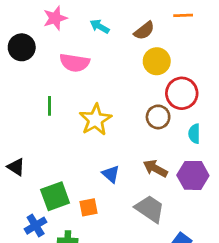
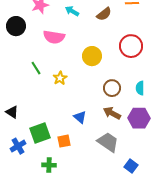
yellow circle: (157, 61) -> (92, 56), moved
red circle: (182, 93) -> (131, 46), moved
green line: (50, 106) -> (36, 68), turned -32
brown circle: (158, 117) -> (112, 88), moved
yellow star: (95, 120) -> (60, 78), moved, size x0.6
blue cross: (36, 226) -> (18, 146), moved

